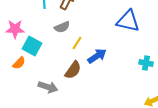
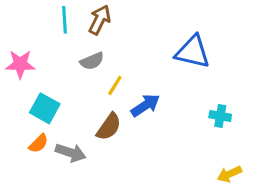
cyan square: (32, 46) -> (45, 108), moved
orange semicircle: (19, 63) -> (39, 143), moved

